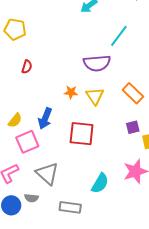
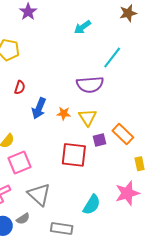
orange rectangle: (133, 93) -> (123, 134), moved
blue arrow: (45, 118) -> (39, 108), moved
purple square: (133, 127) -> (100, 140), moved
gray semicircle: (31, 198) -> (23, 219), turned -40

